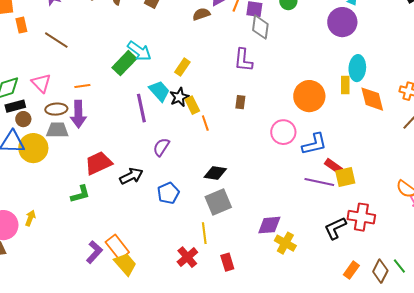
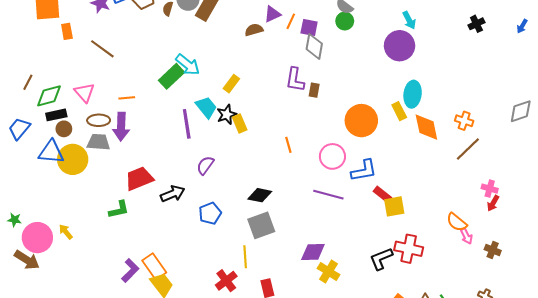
yellow rectangle: (345, 85) -> (399, 111), turned -30
brown rectangle: (240, 102) -> (314, 90), moved
orange line: (205, 123) -> (288, 145), moved
purple line: (319, 182) -> (328, 195), moved
yellow arrow: (30, 218) -> (66, 232), turned -63

